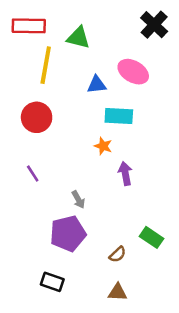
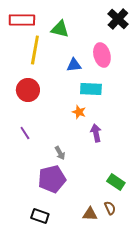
pink ellipse: (133, 72) -> (102, 55), turned 45
brown semicircle: (118, 254) -> (110, 208), moved, turned -72
brown triangle: (118, 292) -> (90, 214), moved

